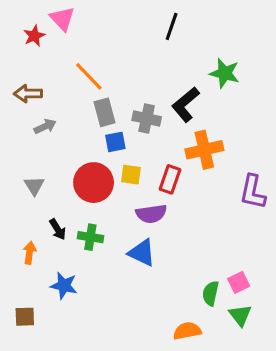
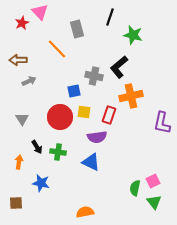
green star: (225, 73) -> (133, 35), moved
gray rectangle: (104, 112) -> (77, 29), moved
orange semicircle: (187, 331) -> (85, 212), moved

